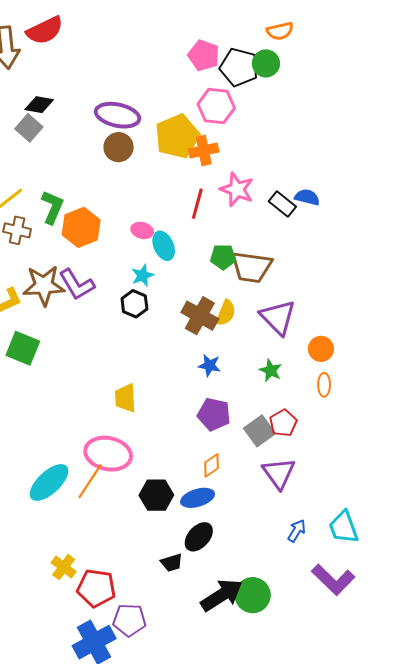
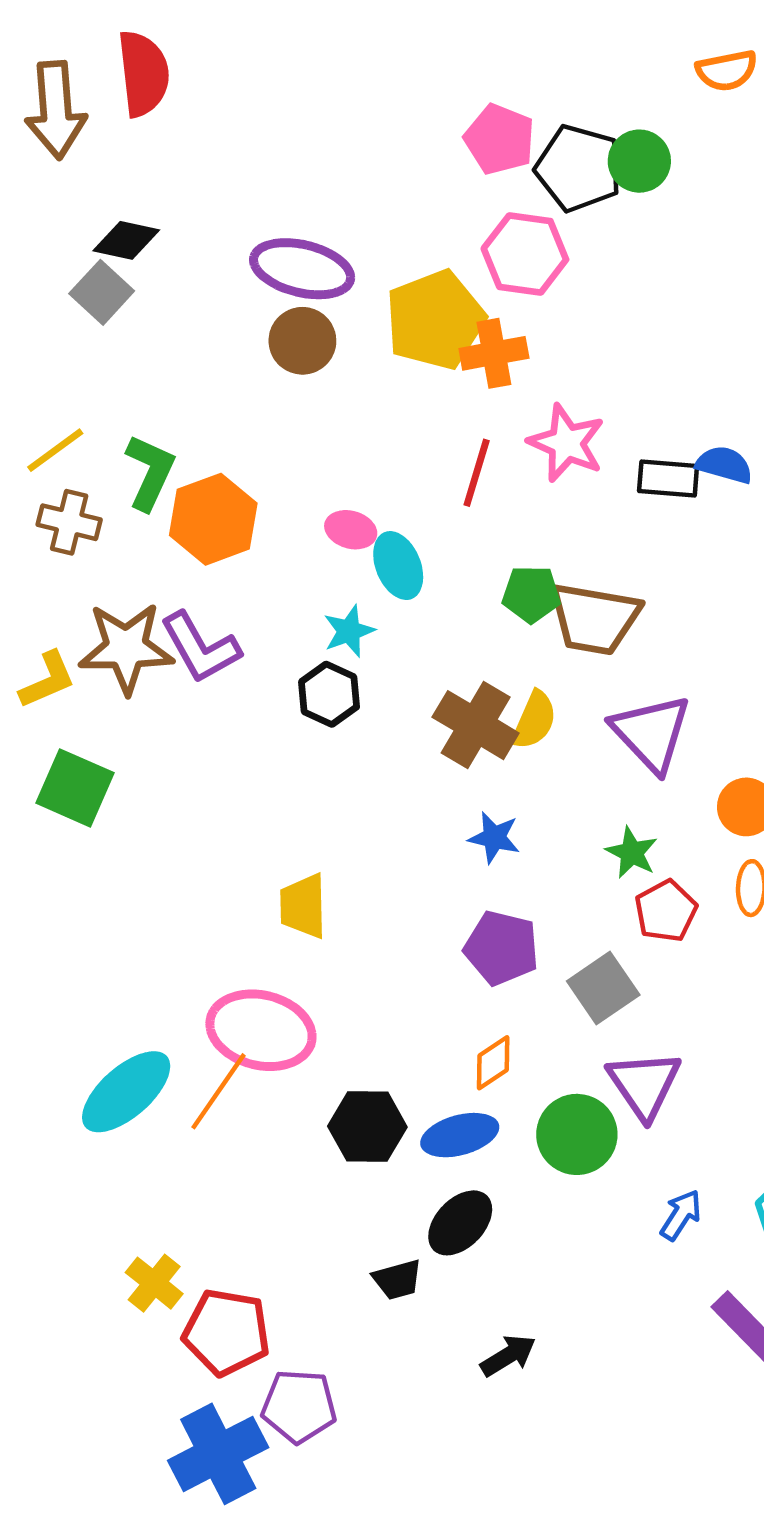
red semicircle: (45, 30) -> (143, 74), turned -72
orange semicircle: (280, 31) -> (727, 71), moved
black rectangle: (282, 204) -> (668, 479), turned -36
red pentagon: (283, 423) -> (666, 911), moved
black arrow: (222, 595) -> (508, 1356), size x0.6
green circle: (253, 595) -> (577, 1134), moved

